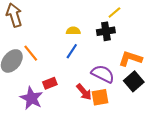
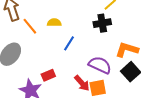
yellow semicircle: (73, 31) -> (54, 23), moved
orange line: (31, 53) -> (30, 26), moved

